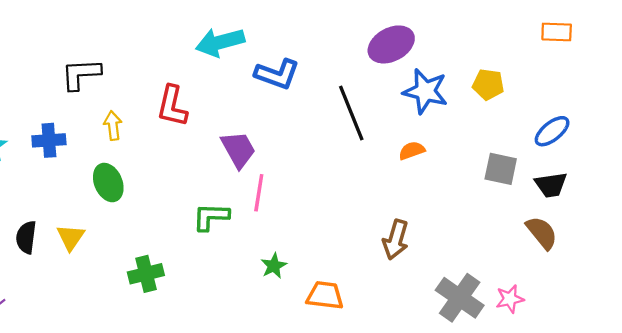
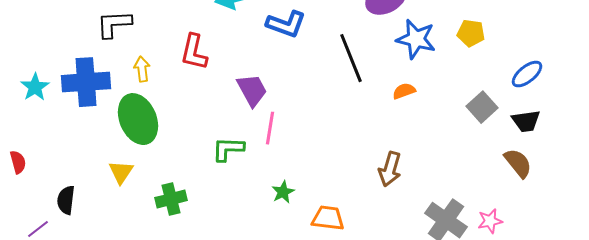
blue cross: (49, 140) -> (86, 82), size x1.6
gray square: (501, 169) -> (482, 107), turned 36
green ellipse: (108, 183) -> (138, 119), size x1.5
black semicircle: (26, 237) -> (66, 200), moved
yellow triangle: (71, 237) -> (121, 172), moved

